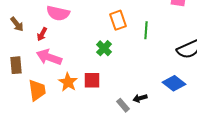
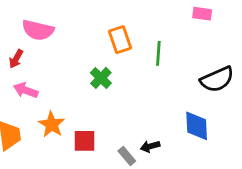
pink arrow: (49, 57) -> (26, 90), size x0.7
red square: (92, 80) -> (84, 141), moved
blue diamond: (174, 83) -> (197, 126), turned 50

